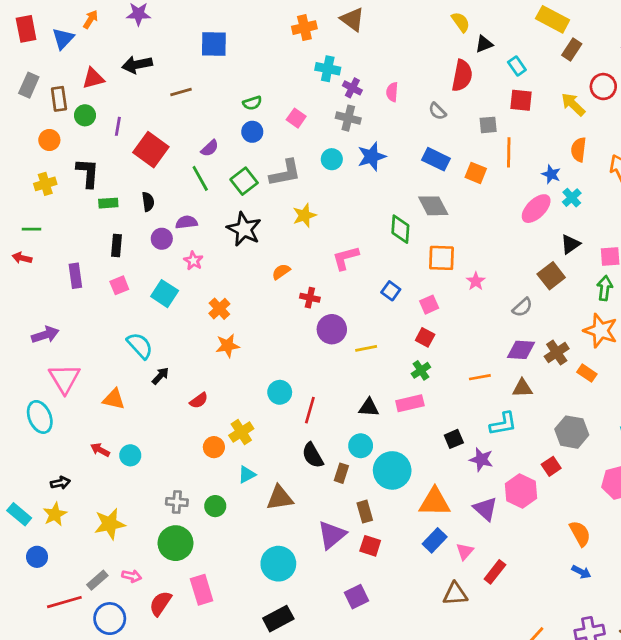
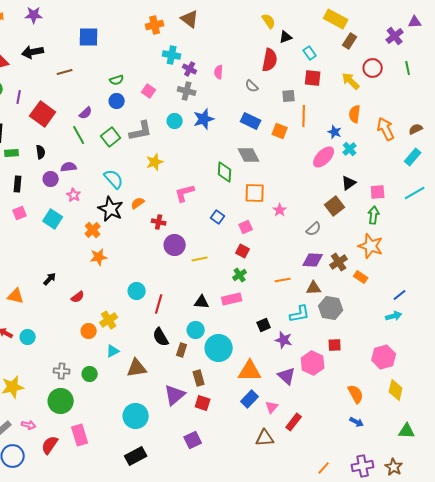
black star: (244, 229) -> (111, 209), moved
cyan semicircle: (140, 346) -> (114, 179), moved
gray hexagon: (572, 432) -> (331, 308), moved
red square: (551, 466) -> (335, 345), turned 32

